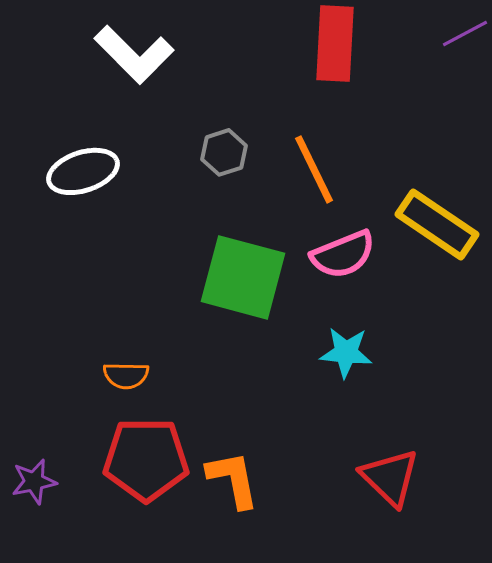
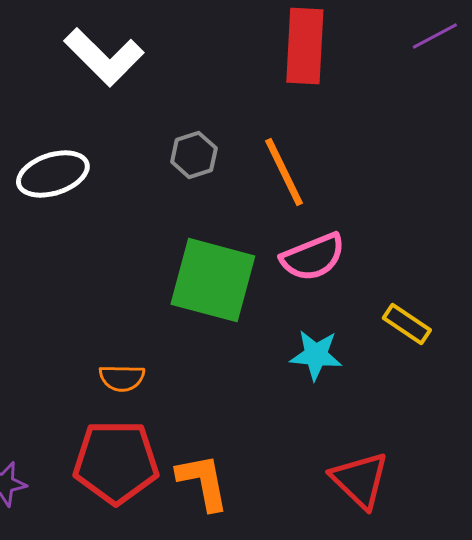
yellow rectangle: (437, 224) -> (407, 324), moved, size x0.6
orange semicircle: (126, 375) -> (122, 378), moved

